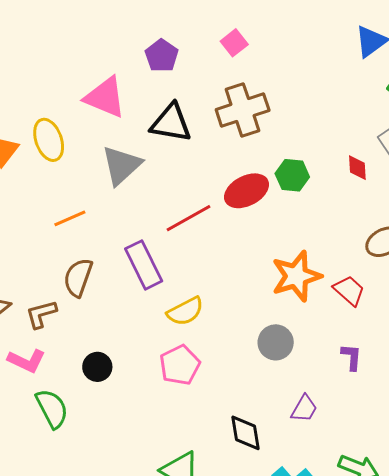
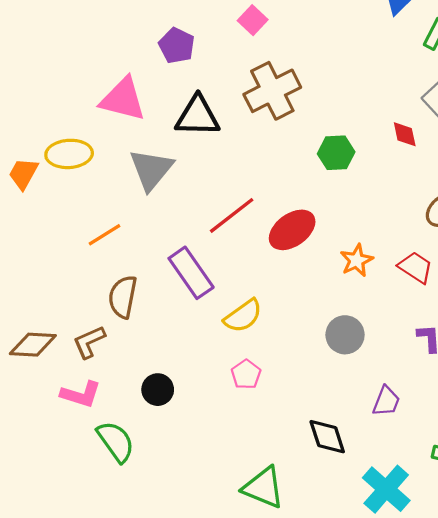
yellow ellipse: (49, 140) -> (69, 154), turned -66
red ellipse: (247, 191) -> (292, 230), moved
orange star: (296, 276) -> (357, 260), size x0.6
pink pentagon: (180, 365) -> (246, 374), size x0.7

